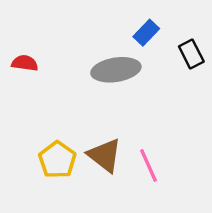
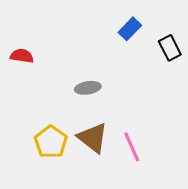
gray ellipse: (116, 70) -> (88, 88), moved, size x0.6

